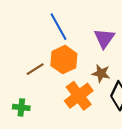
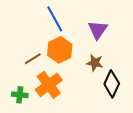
orange cross: (79, 96) -> (49, 85), moved

